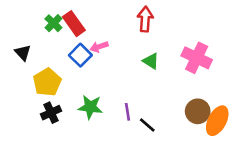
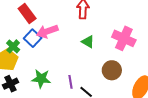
green cross: (53, 23) -> (13, 46), moved
pink arrow: (99, 47) -> (47, 31), size x1.5
brown circle: (198, 111) -> (112, 70), moved

